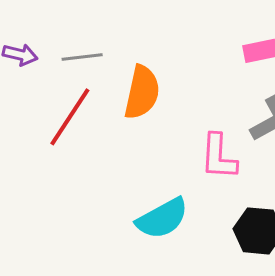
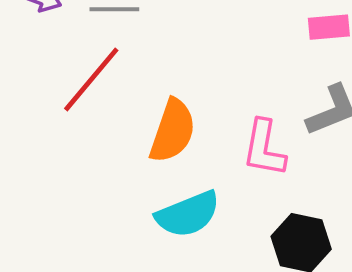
orange semicircle: (142, 92) -> (173, 131), moved

